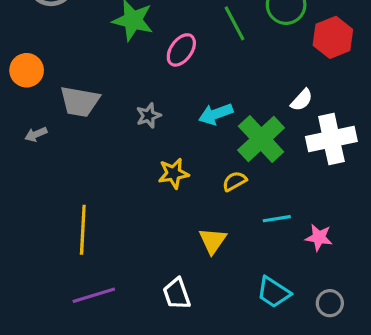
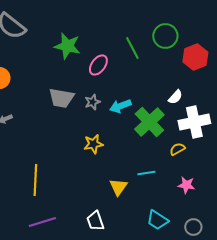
gray trapezoid: (80, 102) -> (61, 98), moved
gray star: (148, 116) -> (92, 102), moved
yellow semicircle: (234, 181) -> (177, 149), moved
cyan line: (277, 219) -> (146, 173), moved

